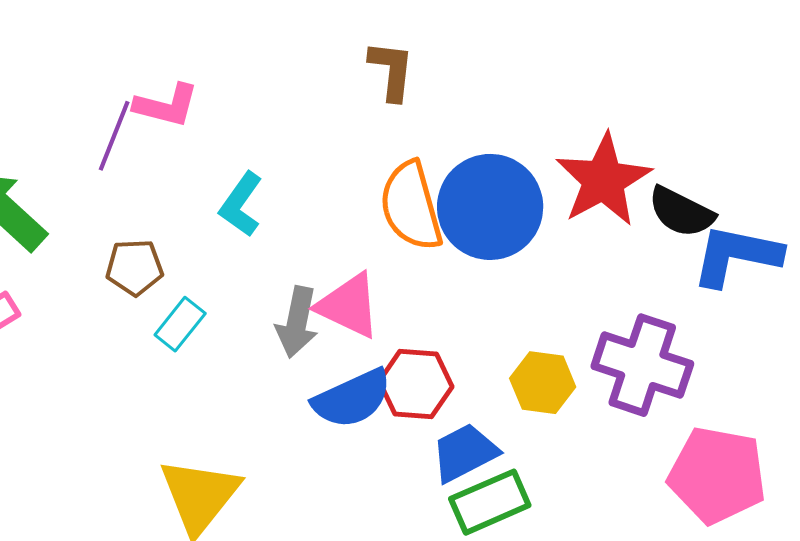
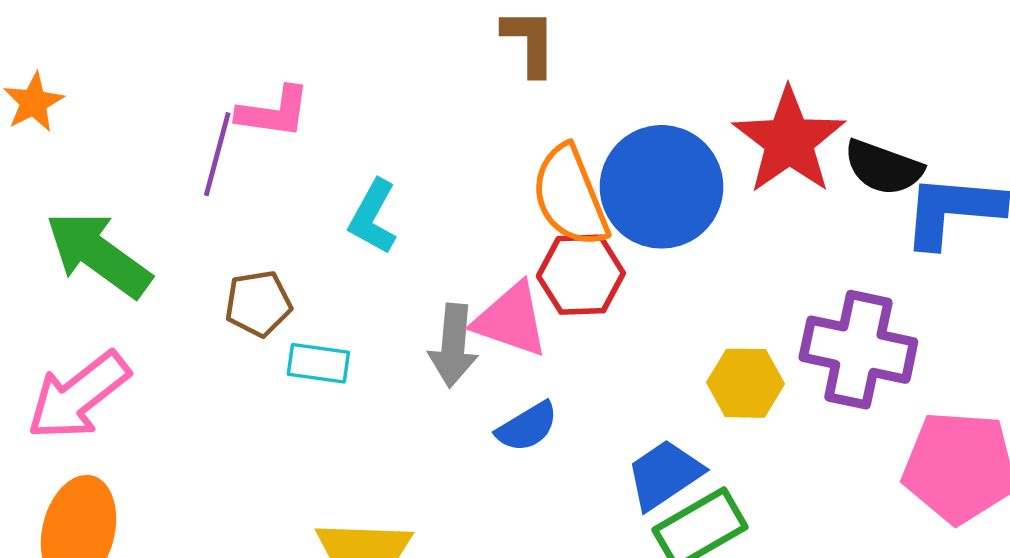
cyan rectangle: (180, 324) -> (318, 363), turned 66
red hexagon: (416, 384) -> (581, 275), moved
blue semicircle: (352, 399) -> (527, 427), size x0.7

